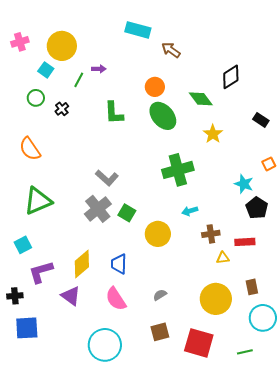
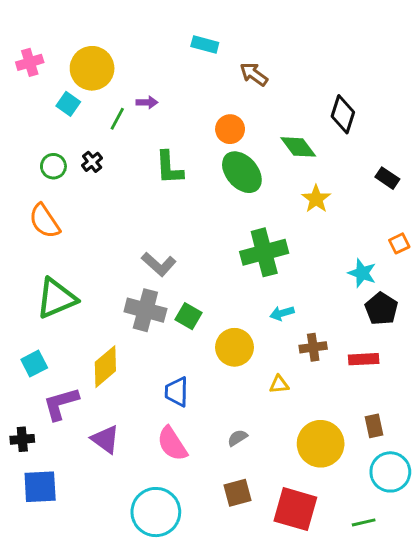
cyan rectangle: (138, 30) -> (205, 45), size x0.7
black diamond: (231, 77) -> (343, 114), turned -40
green circle: (36, 98) -> (53, 166), moved
gray cross: (98, 209) -> (145, 310), turned -36
yellow triangle: (223, 258) -> (279, 384), moved
yellow diamond: (82, 264) -> (105, 367), moved

